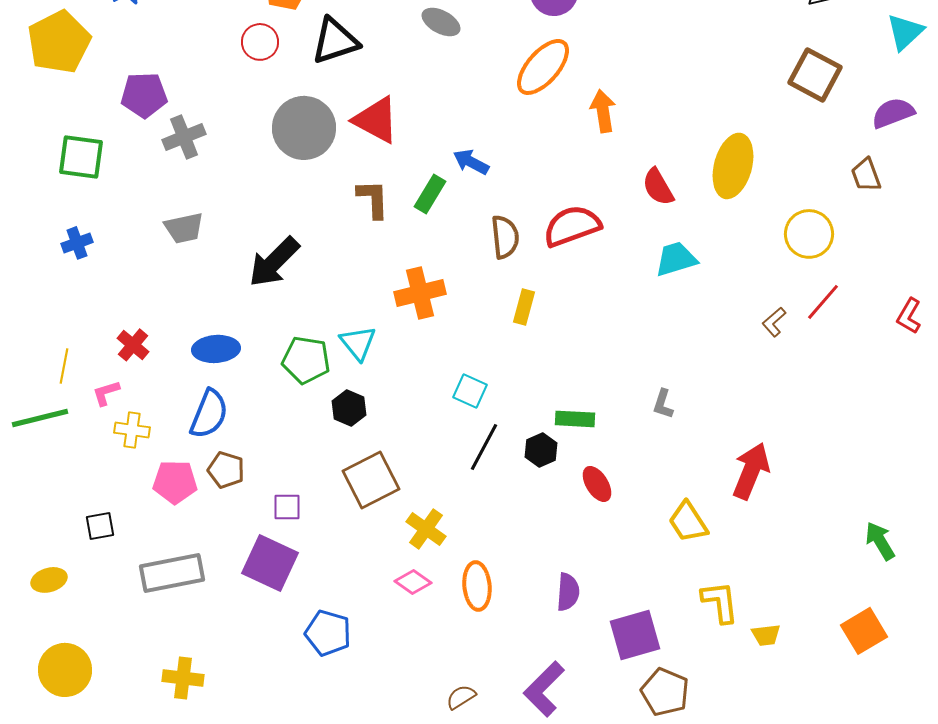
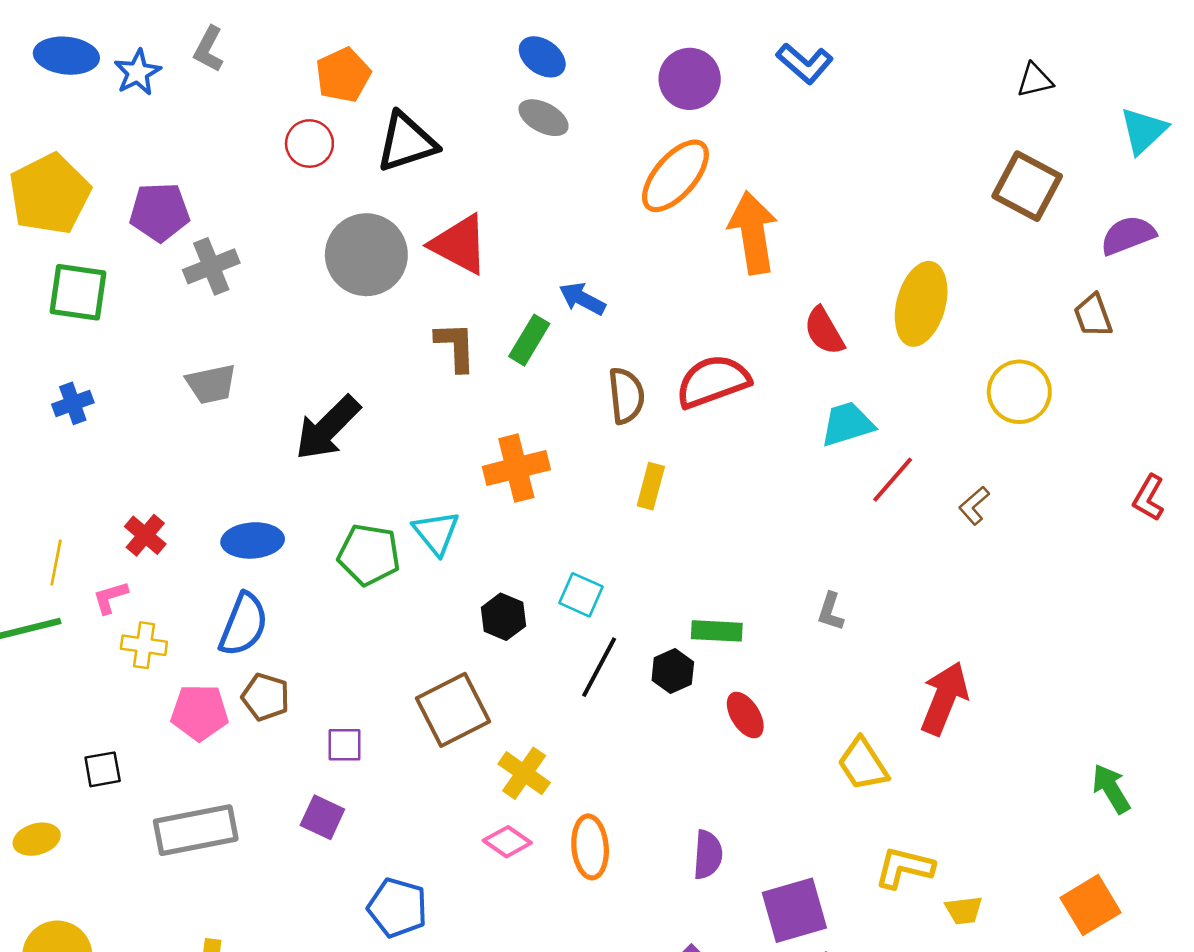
yellow pentagon: (59, 42) -> (50, 194), moved
orange arrow: (603, 111) -> (753, 233), size x1.5
red line: (823, 302) -> (893, 480), moved
black hexagon: (349, 408) -> (503, 617), moved
purple square: (270, 563) -> (322, 817), size x0.6
yellow L-shape: (720, 602) -> (904, 868), turned -69

